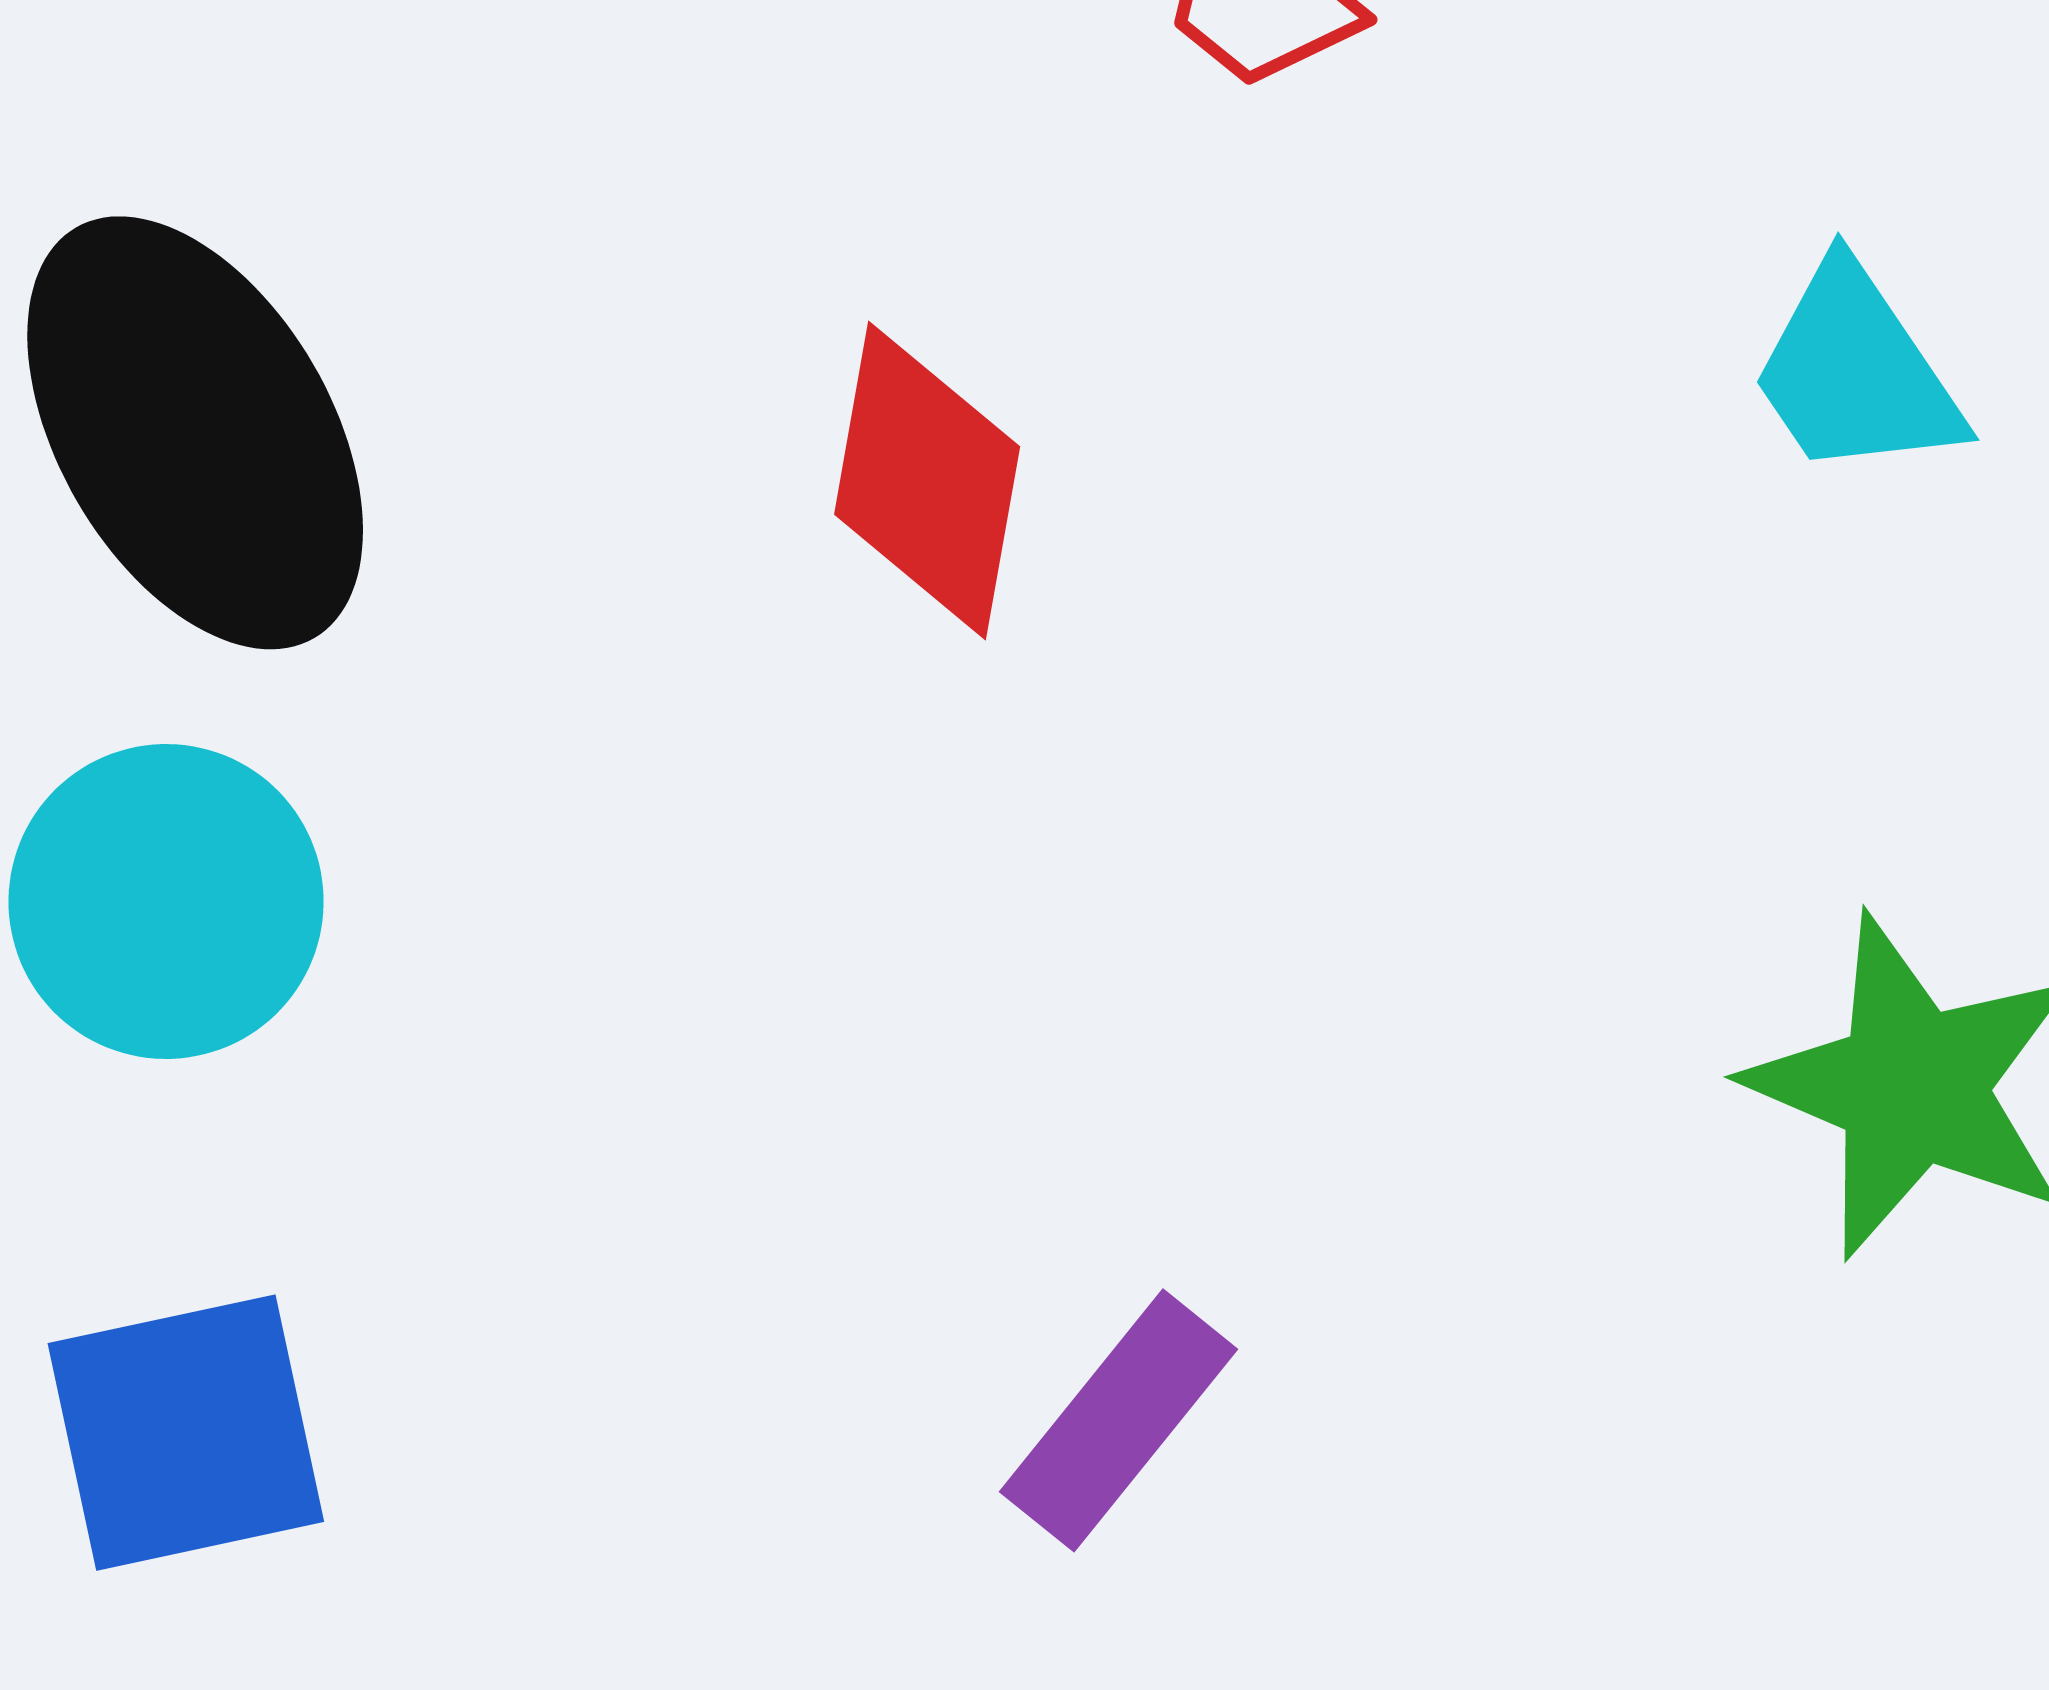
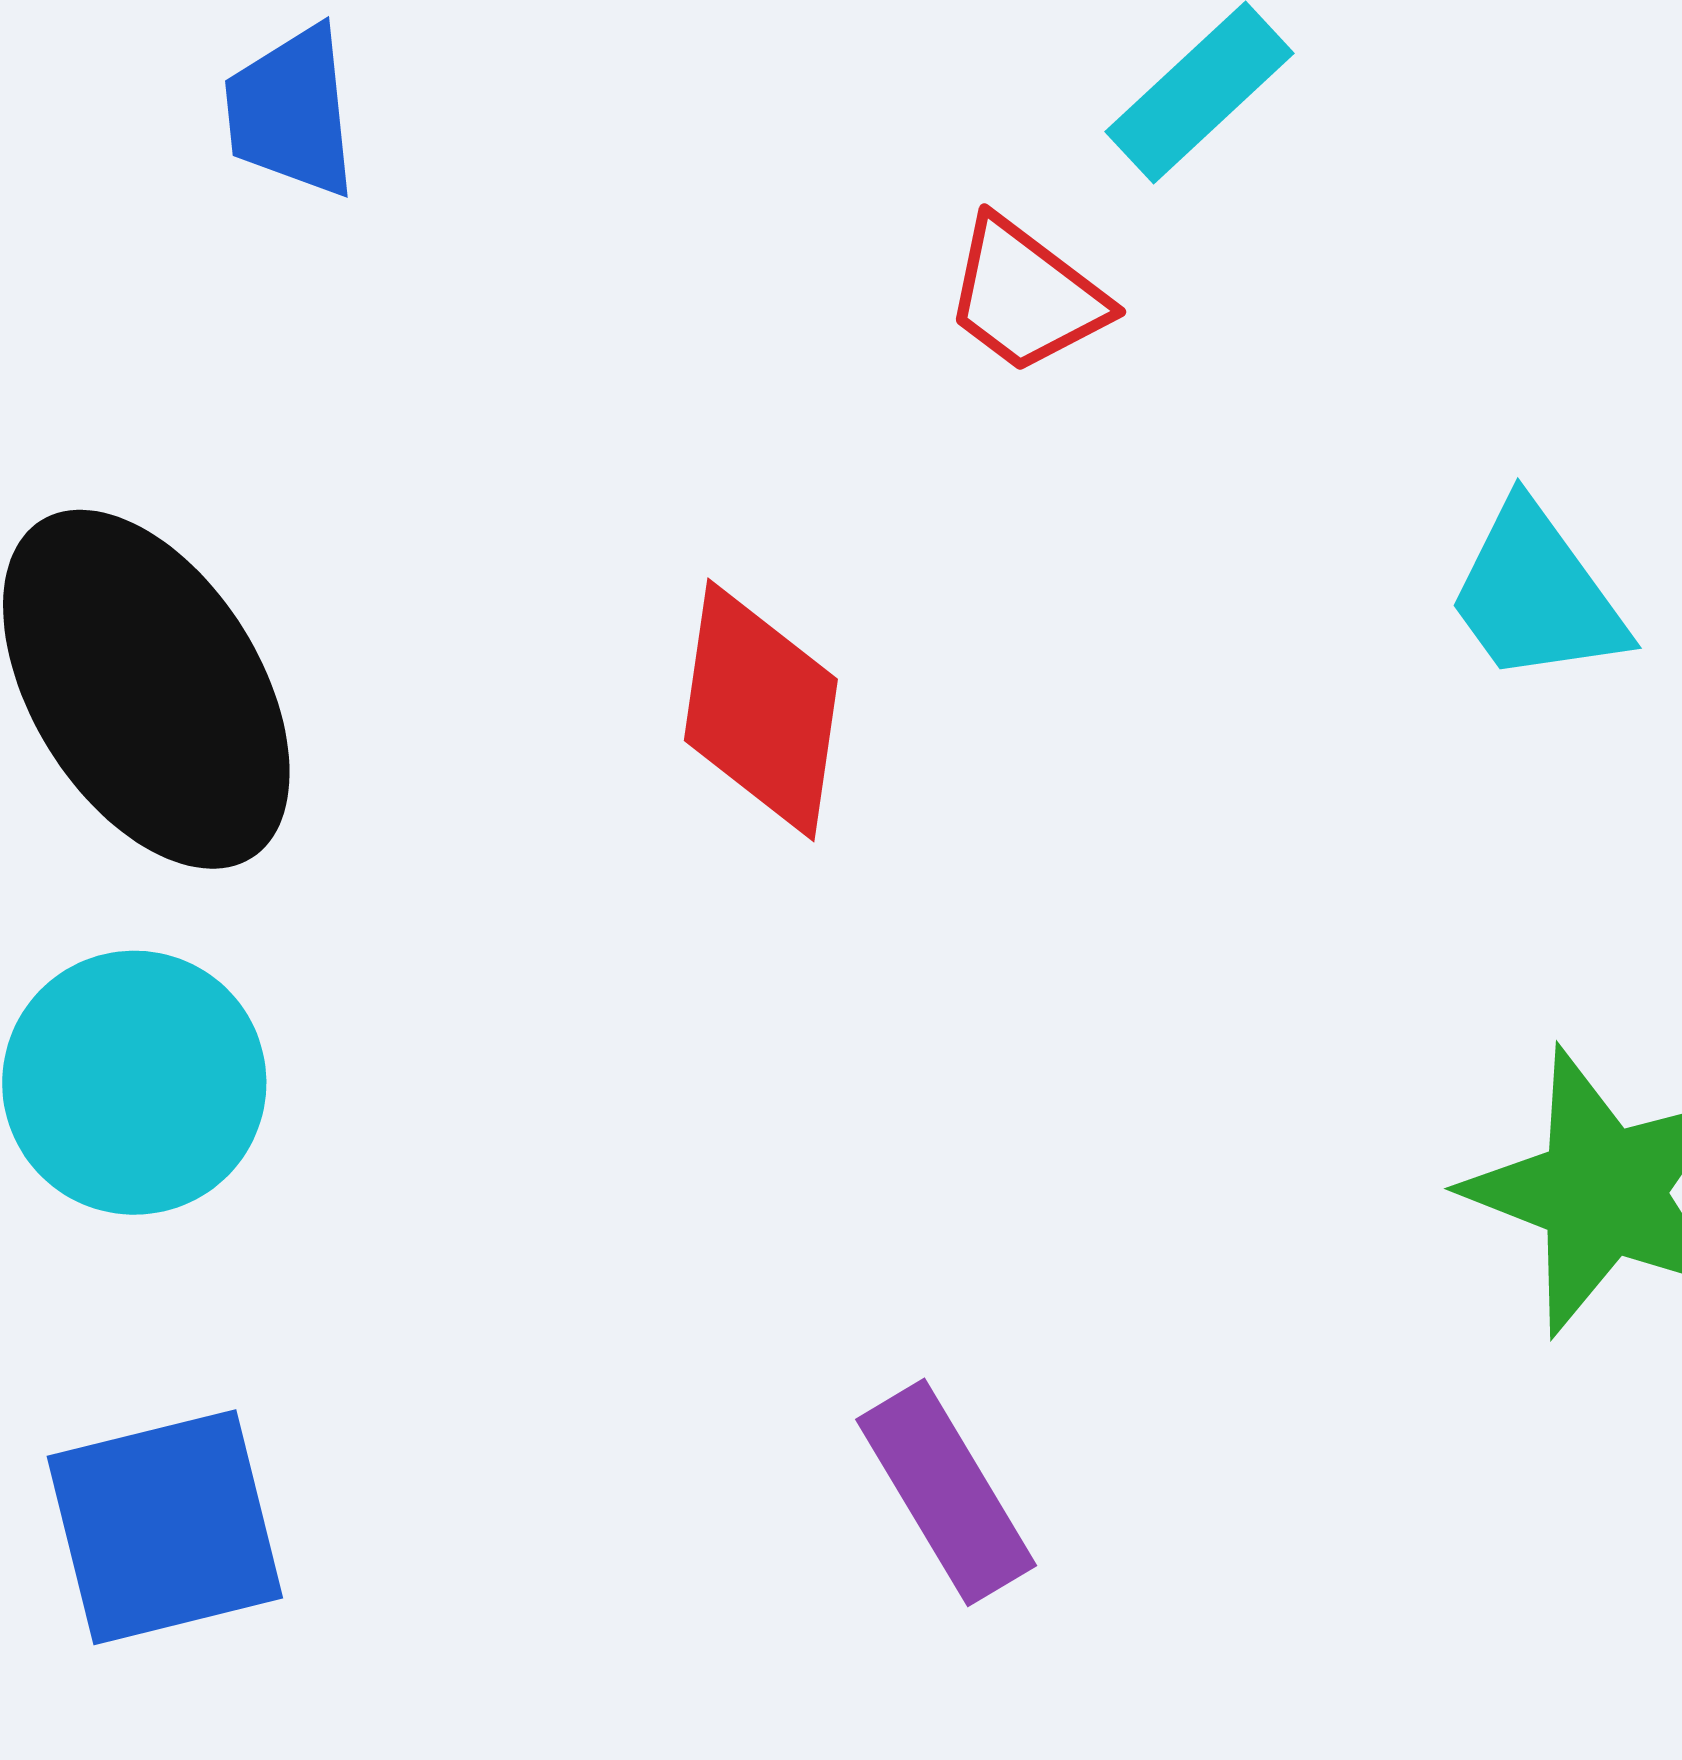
purple rectangle: (1119, 1420) -> (946, 1492), turned -68

